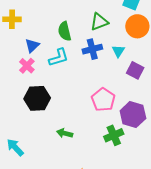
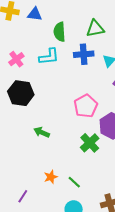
blue triangle: (32, 46) -> (35, 14), moved, turned 42
green cross: (114, 135) -> (90, 143), turned -30

